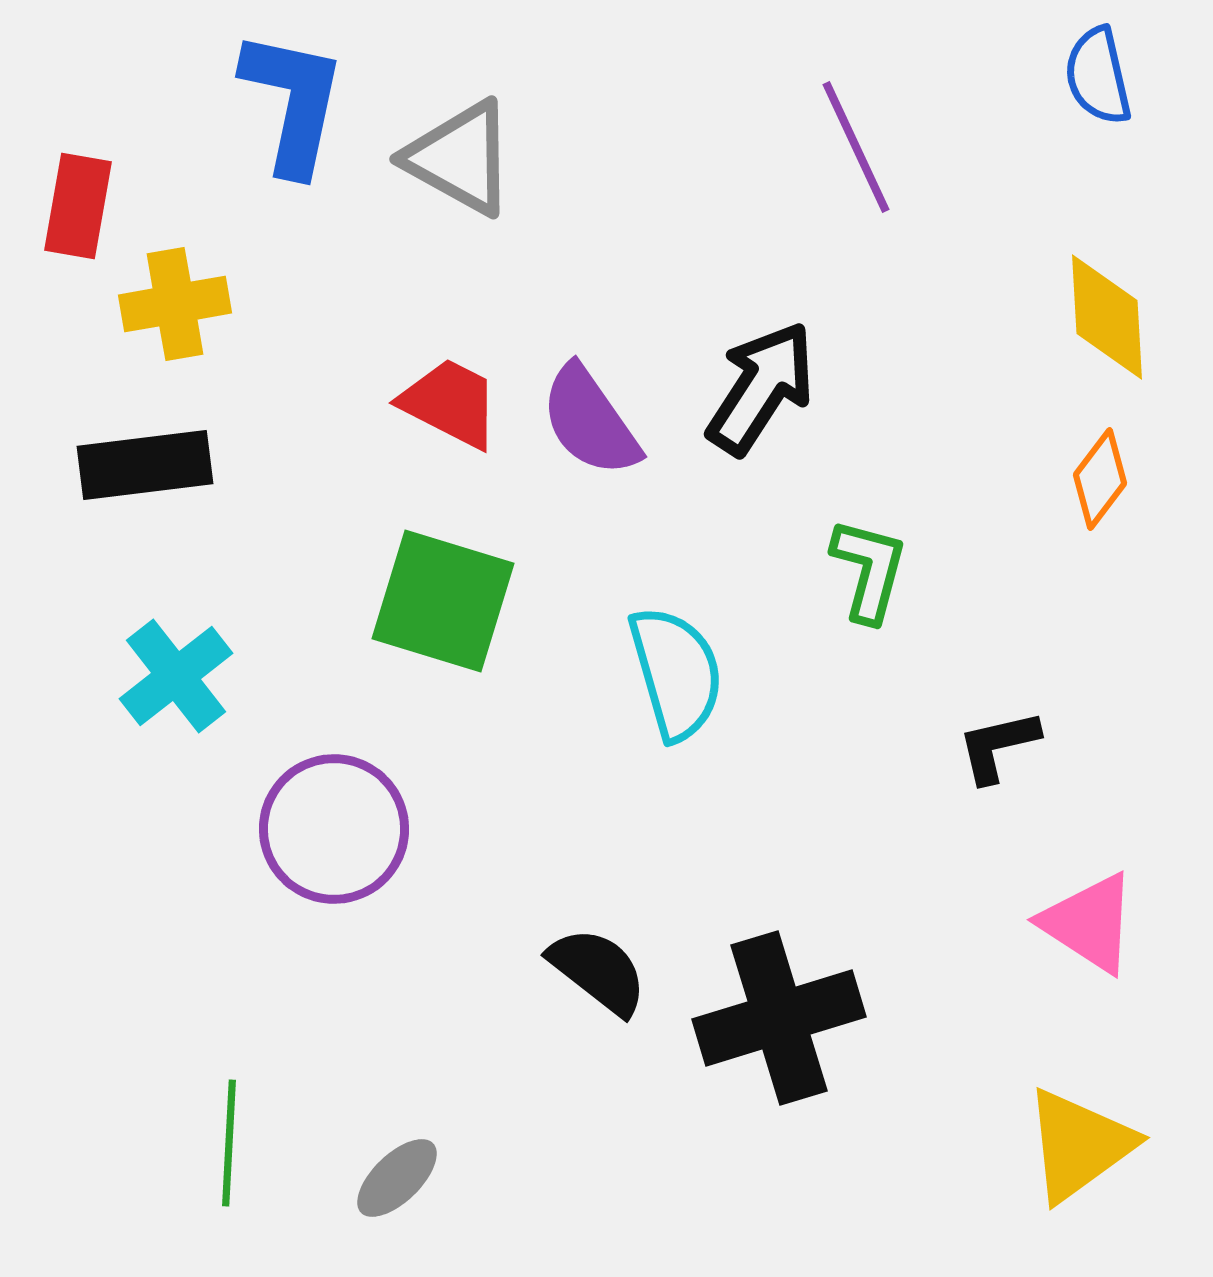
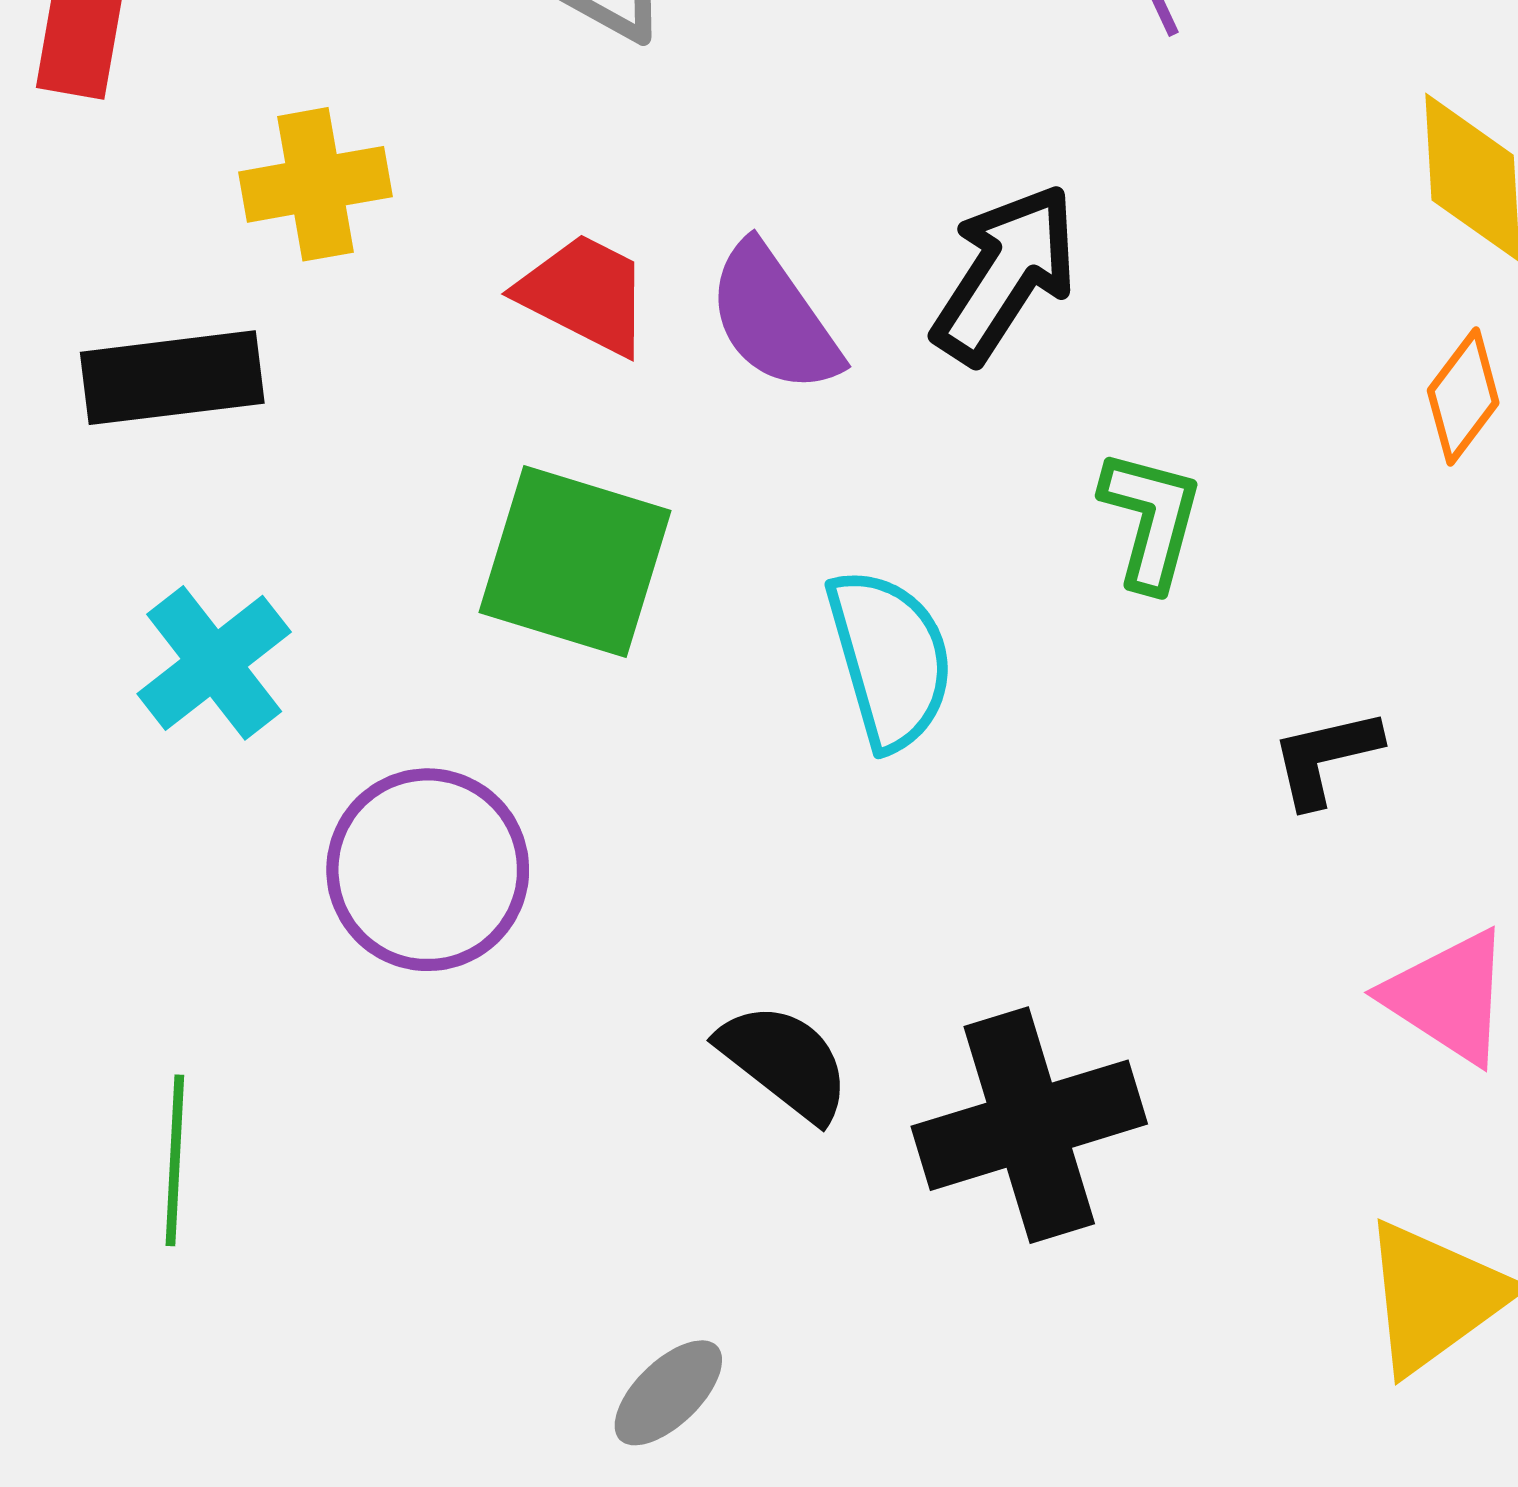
yellow cross: (175, 304) -> (316, 184), moved
green line: (229, 1143) -> (175, 1160), moved
gray ellipse: (397, 1178) -> (668, 1393), moved

